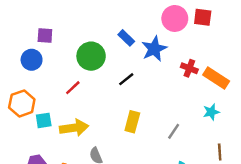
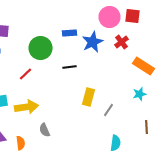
blue rectangle: (126, 38) -> (70, 33), turned -48
red cross: (189, 68) -> (122, 42), moved, turned 32
black line: (126, 79) -> (70, 67), turned 32
yellow rectangle: (132, 122) -> (88, 97), moved

